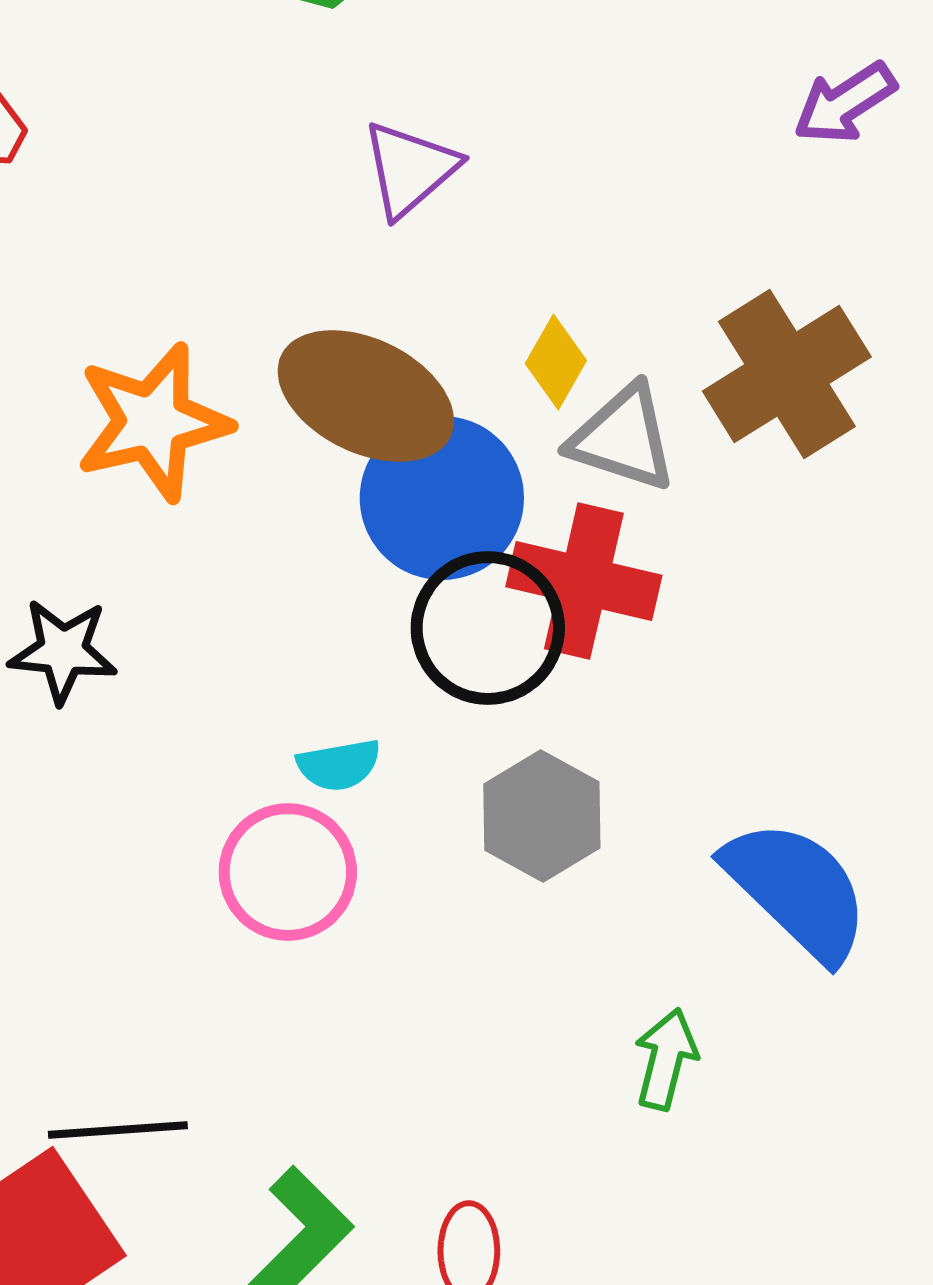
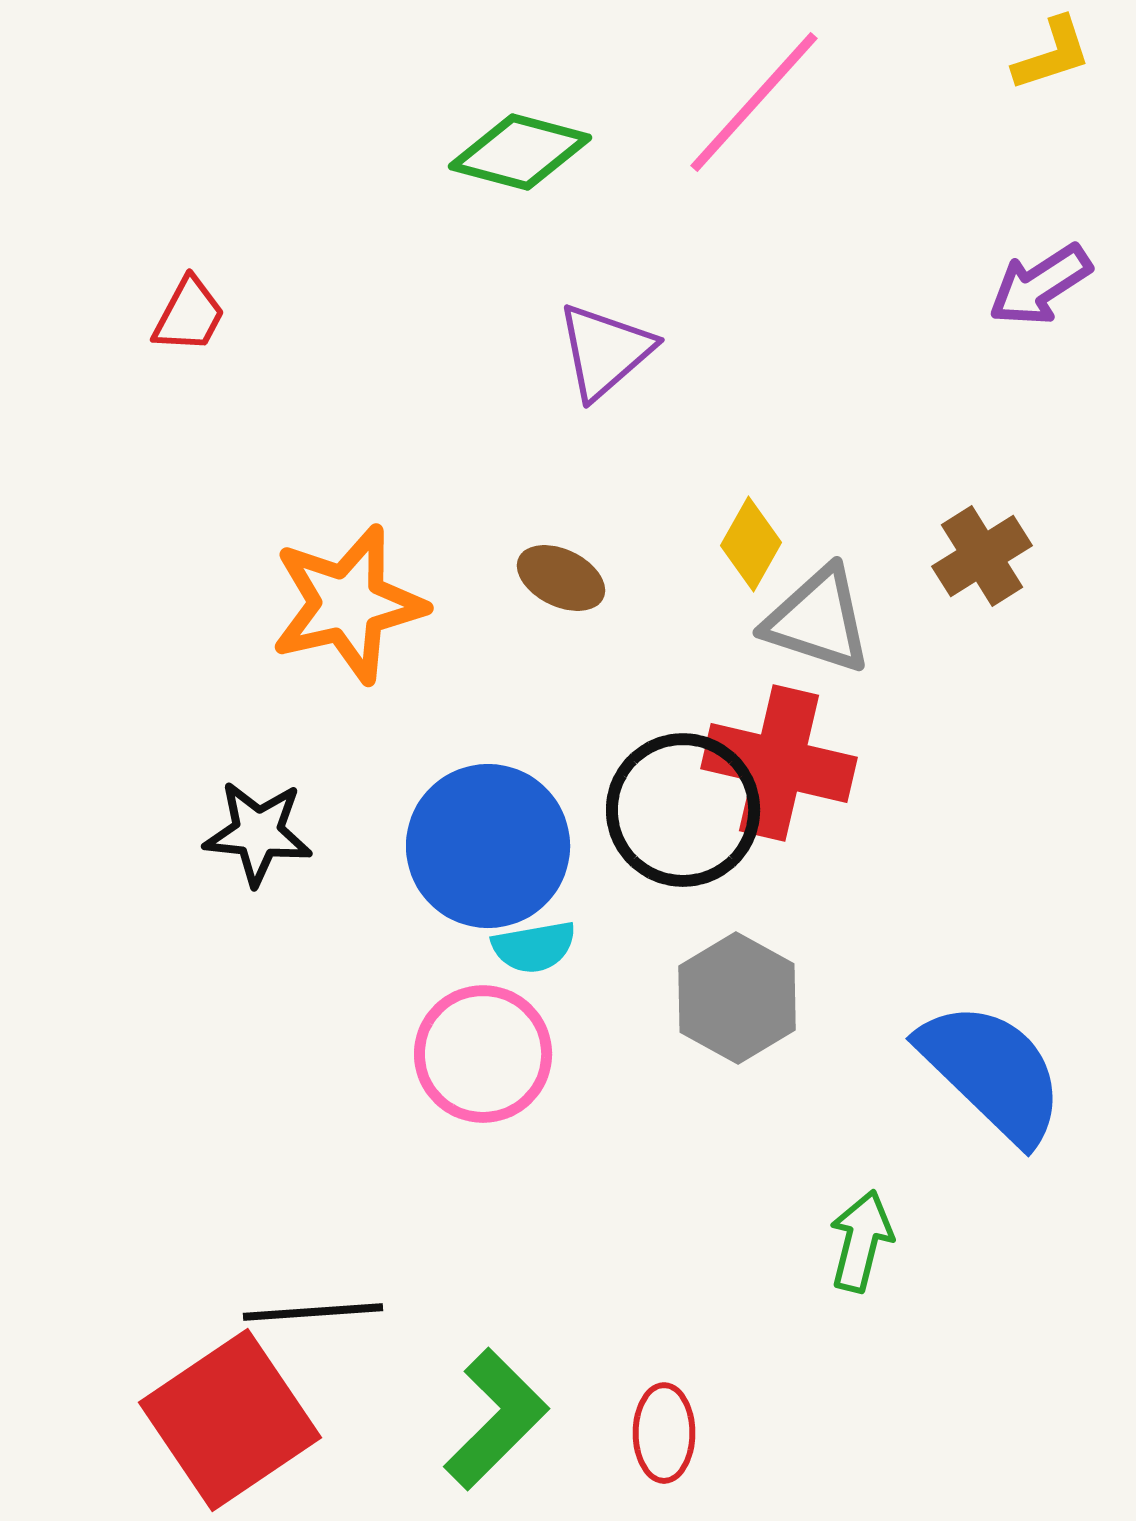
brown cross: (787, 374) -> (982, 556), size x0.6
brown ellipse: (366, 396) -> (561, 578), size x0.5
blue circle: (442, 498) -> (488, 846), moved

